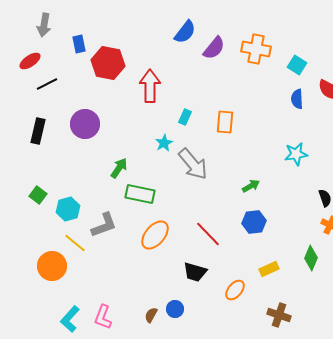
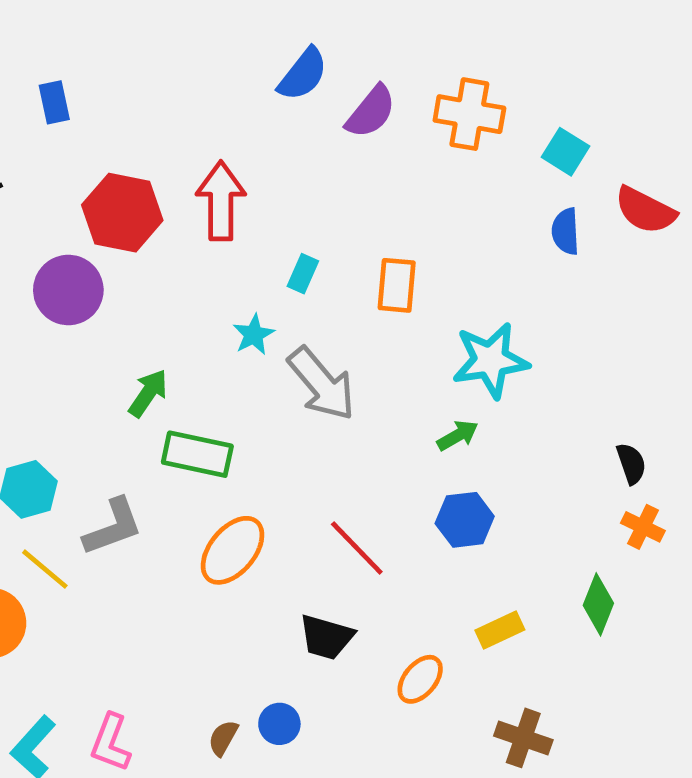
red hexagon: (108, 63) -> (122, 213), moved
cyan star: (296, 154) -> (490, 360), moved, size x1.4

